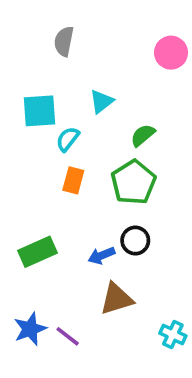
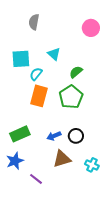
cyan triangle: (101, 101) -> (54, 54), turned -40
orange rectangle: (73, 180) -> (39, 96), size x1.5
black circle: (135, 241) -> (76, 136), moved
blue star: (30, 329) -> (15, 161), moved
cyan cross: (173, 334) -> (92, 165), moved

